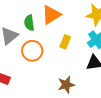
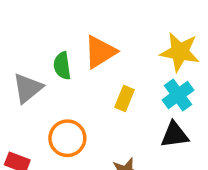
orange circle: (32, 51) -> (67, 138), moved

